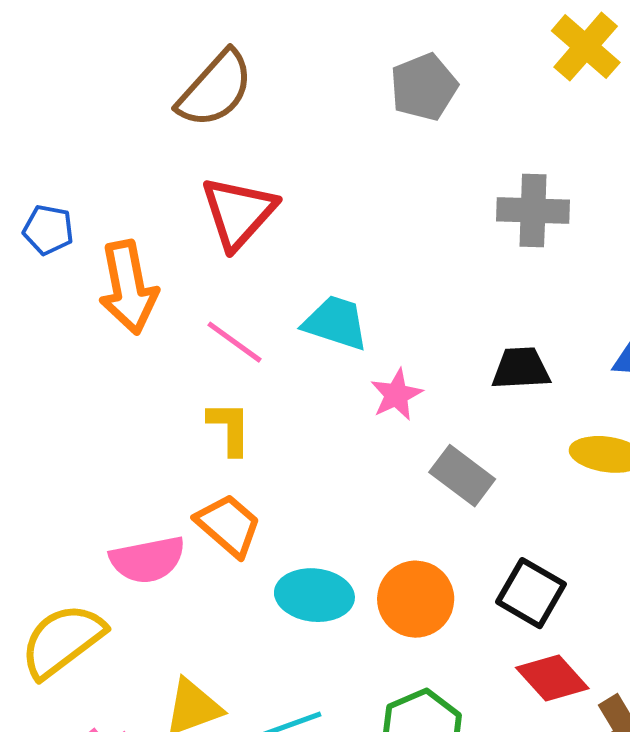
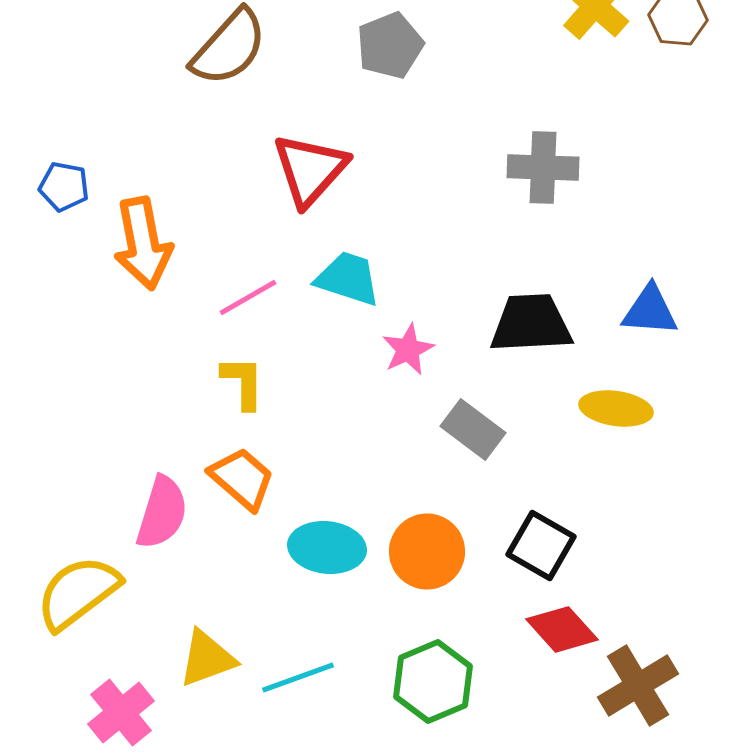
gray pentagon: (424, 87) -> (390, 45), moved
red triangle: (239, 213) -> (310, 169), moved
pink line: (234, 342) -> (248, 297), turned -66
black trapezoid: (521, 368) -> (531, 323), size x1.4
pink semicircle: (147, 560) -> (162, 512), turned -62

